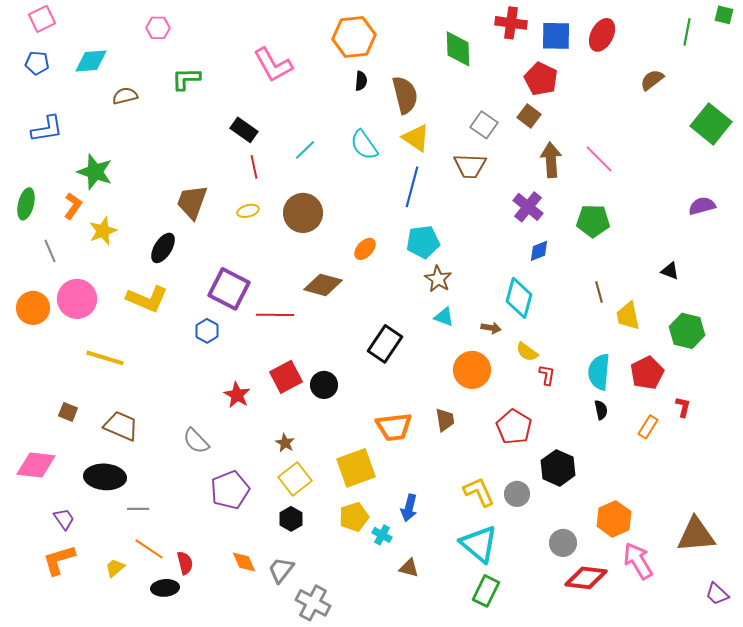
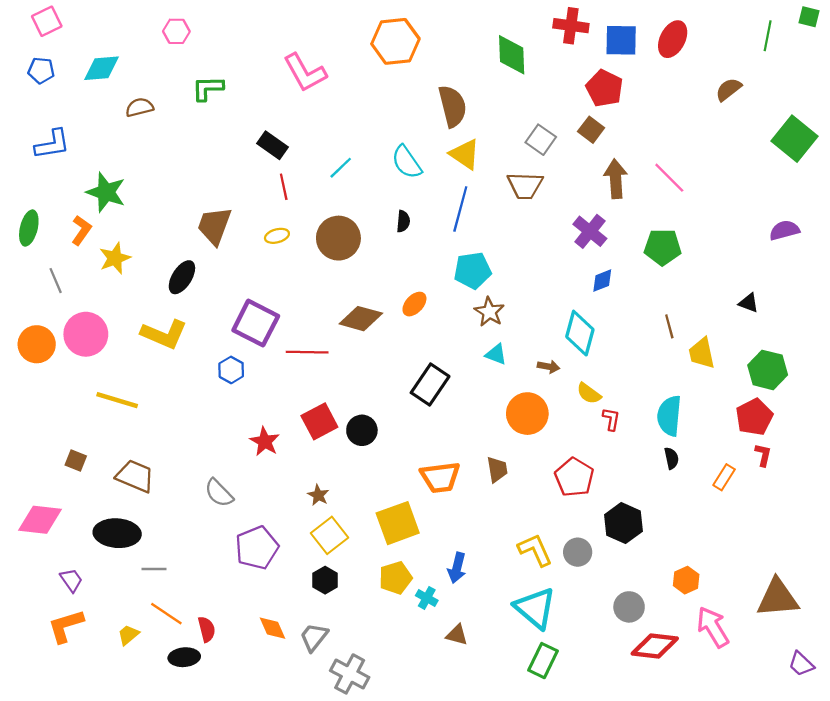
black semicircle: (361, 81) -> (403, 221), moved
orange ellipse: (365, 249) -> (414, 304), moved
red pentagon: (647, 373) -> (754, 417), moved
orange hexagon: (614, 519) -> (686, 580), size x0.7

